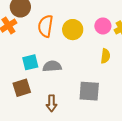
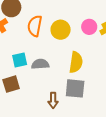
yellow semicircle: (105, 56) -> (76, 62), moved, size x1.5
brown arrow: (52, 103) -> (53, 100), moved

